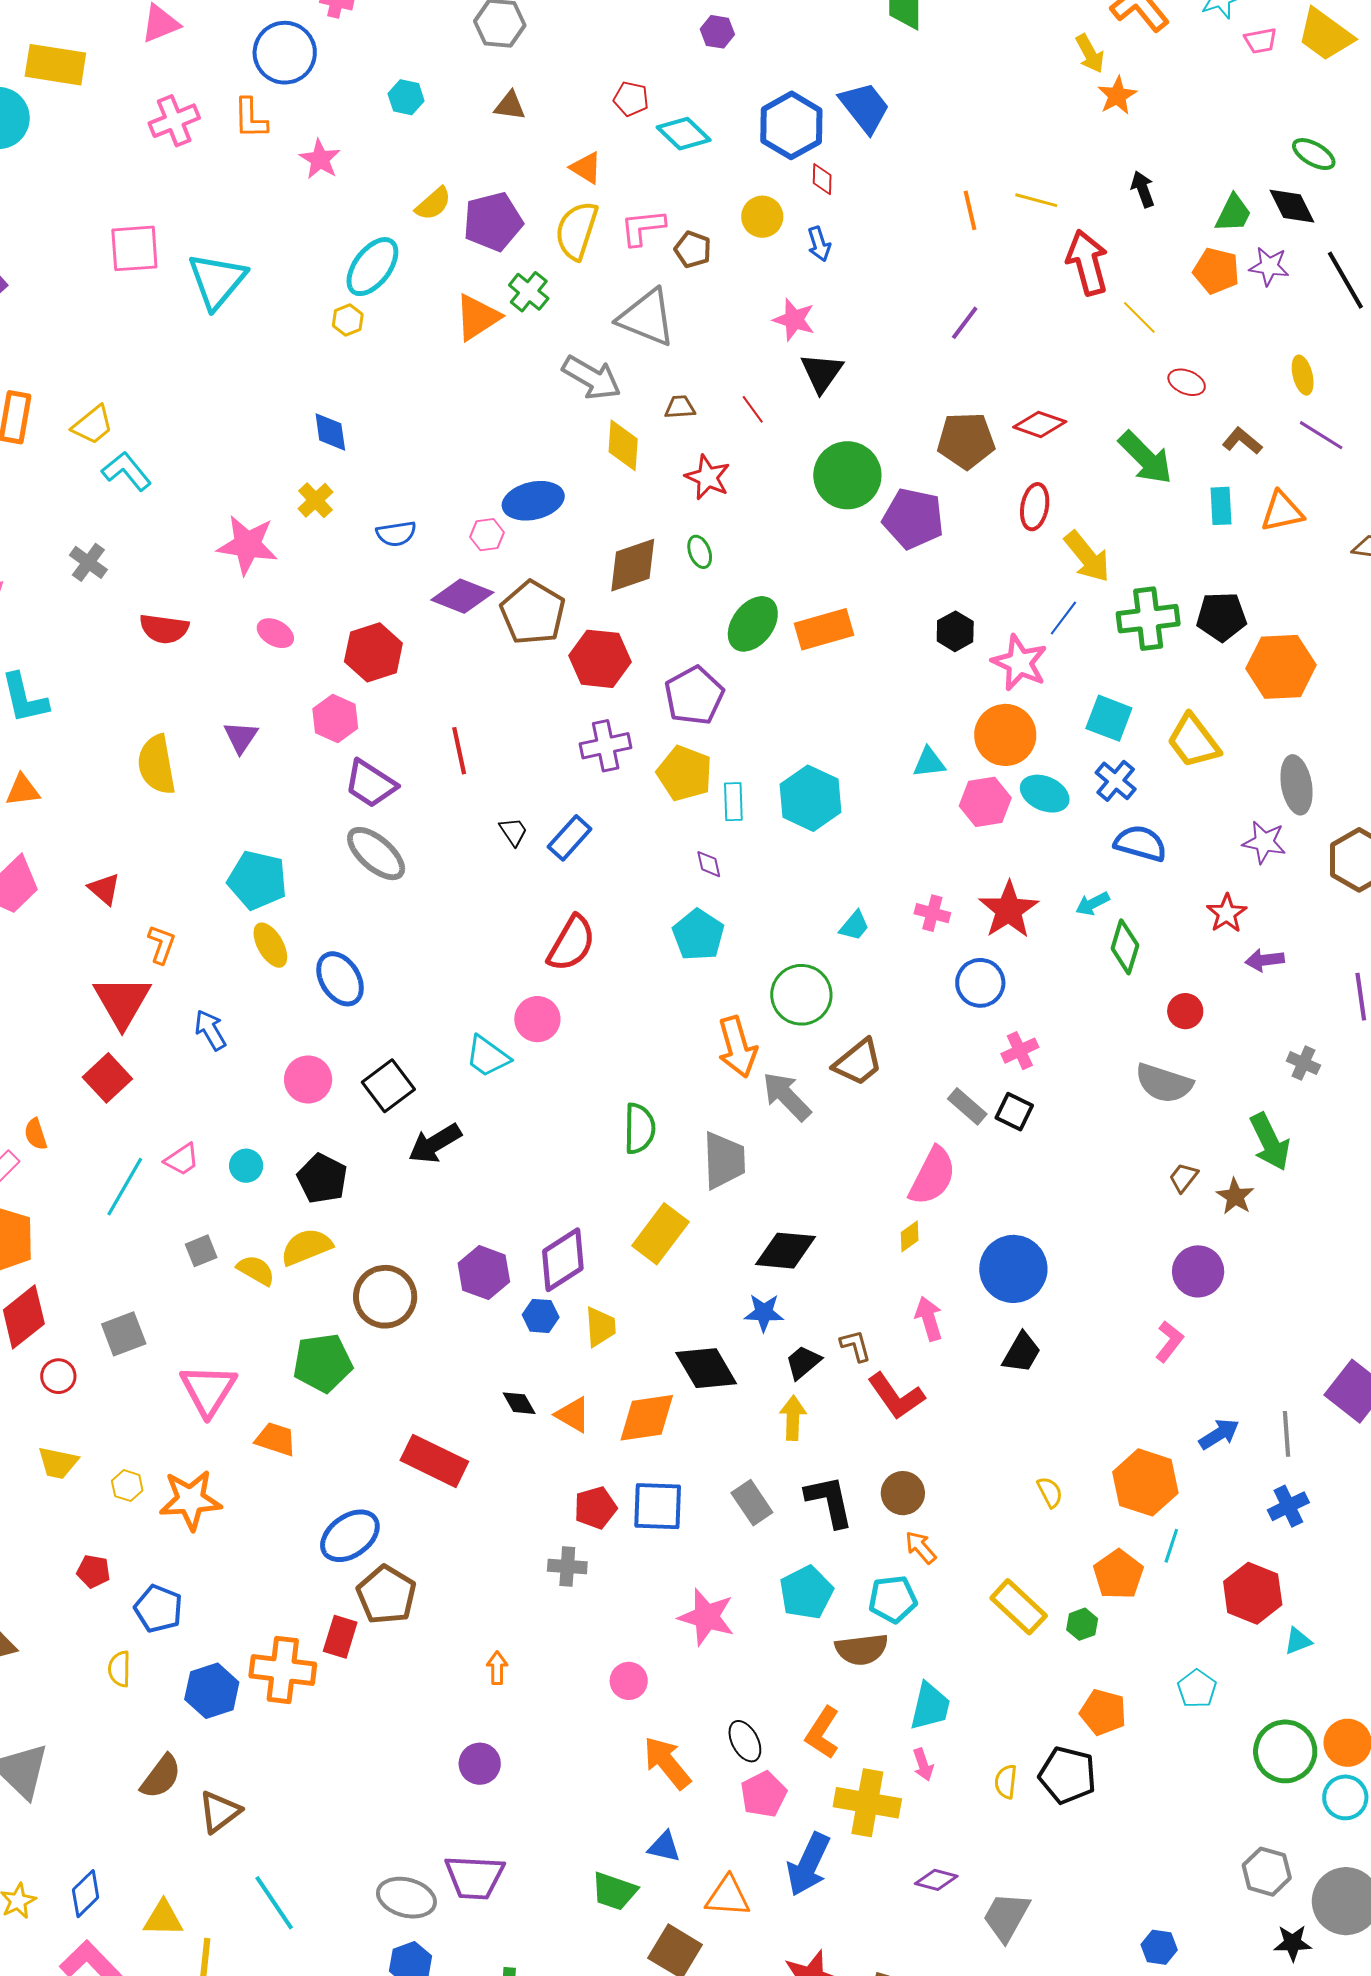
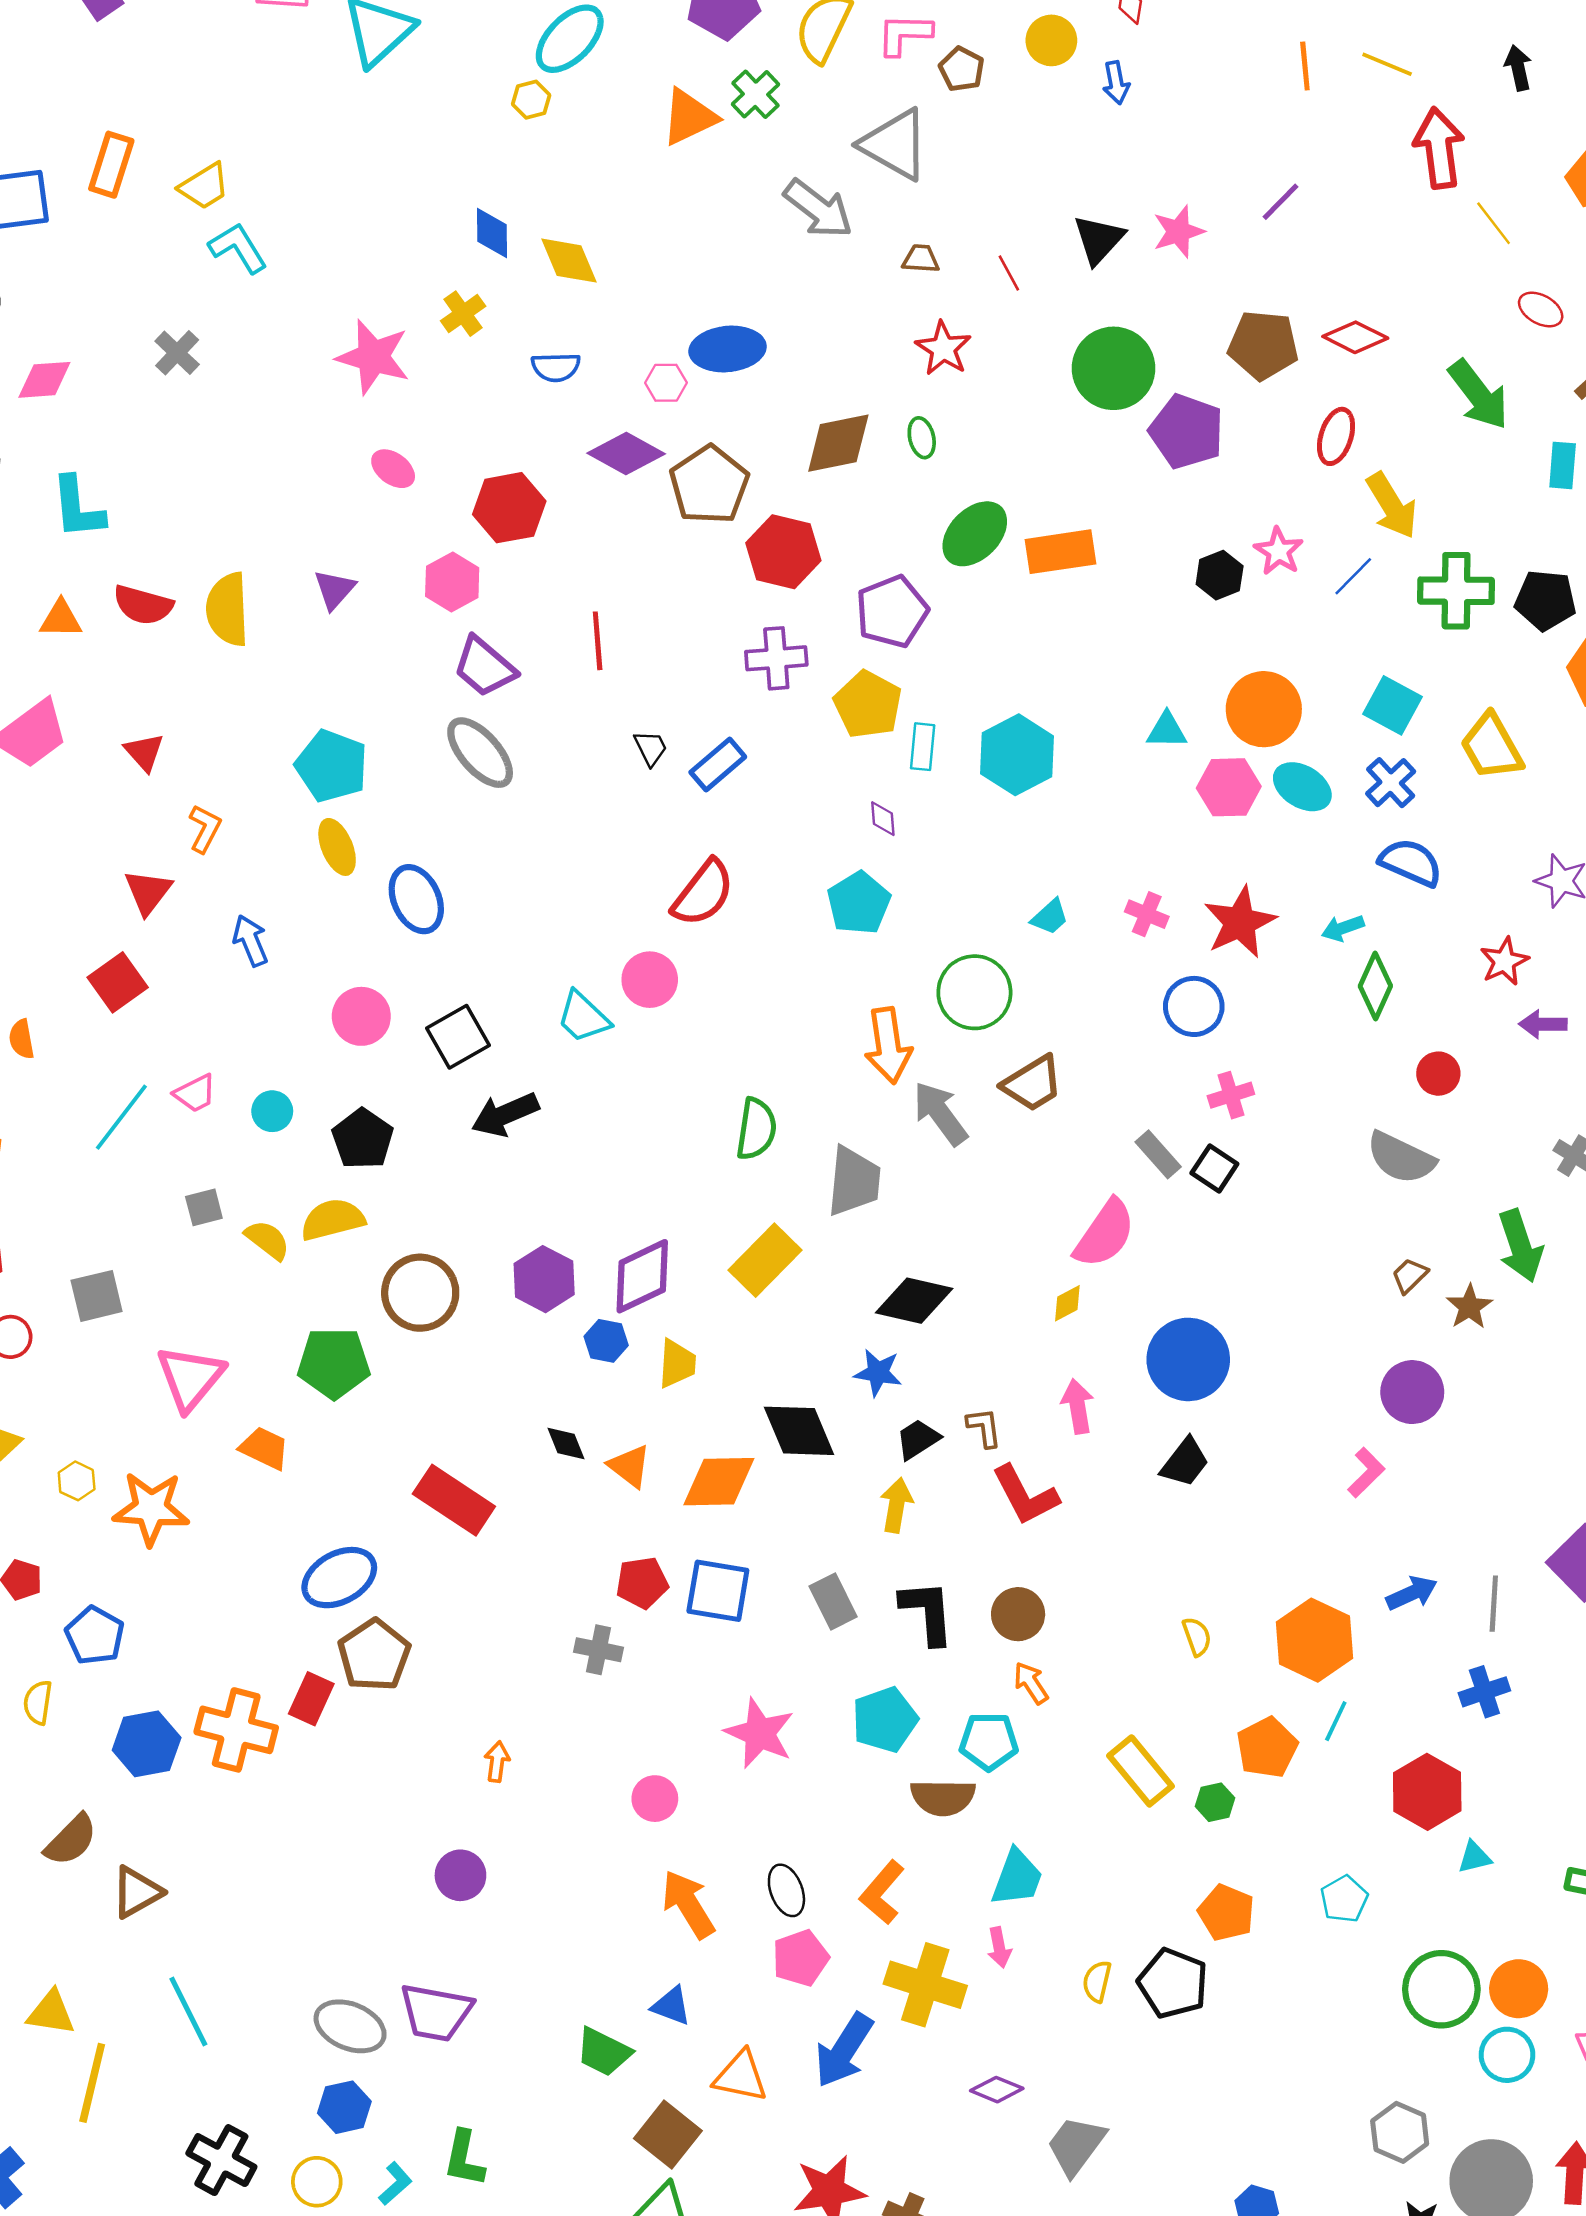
pink star: (794, 320) -> (1178, 232), moved, turned 30
yellow diamond: (623, 445) -> (569, 261), moved, turned -34
red semicircle: (164, 629) -> (143, 605), moved
pink star: (1020, 663) -> (1279, 551), moved, size x0.7
red triangle: (122, 1002) -> (148, 892), size x0.7

